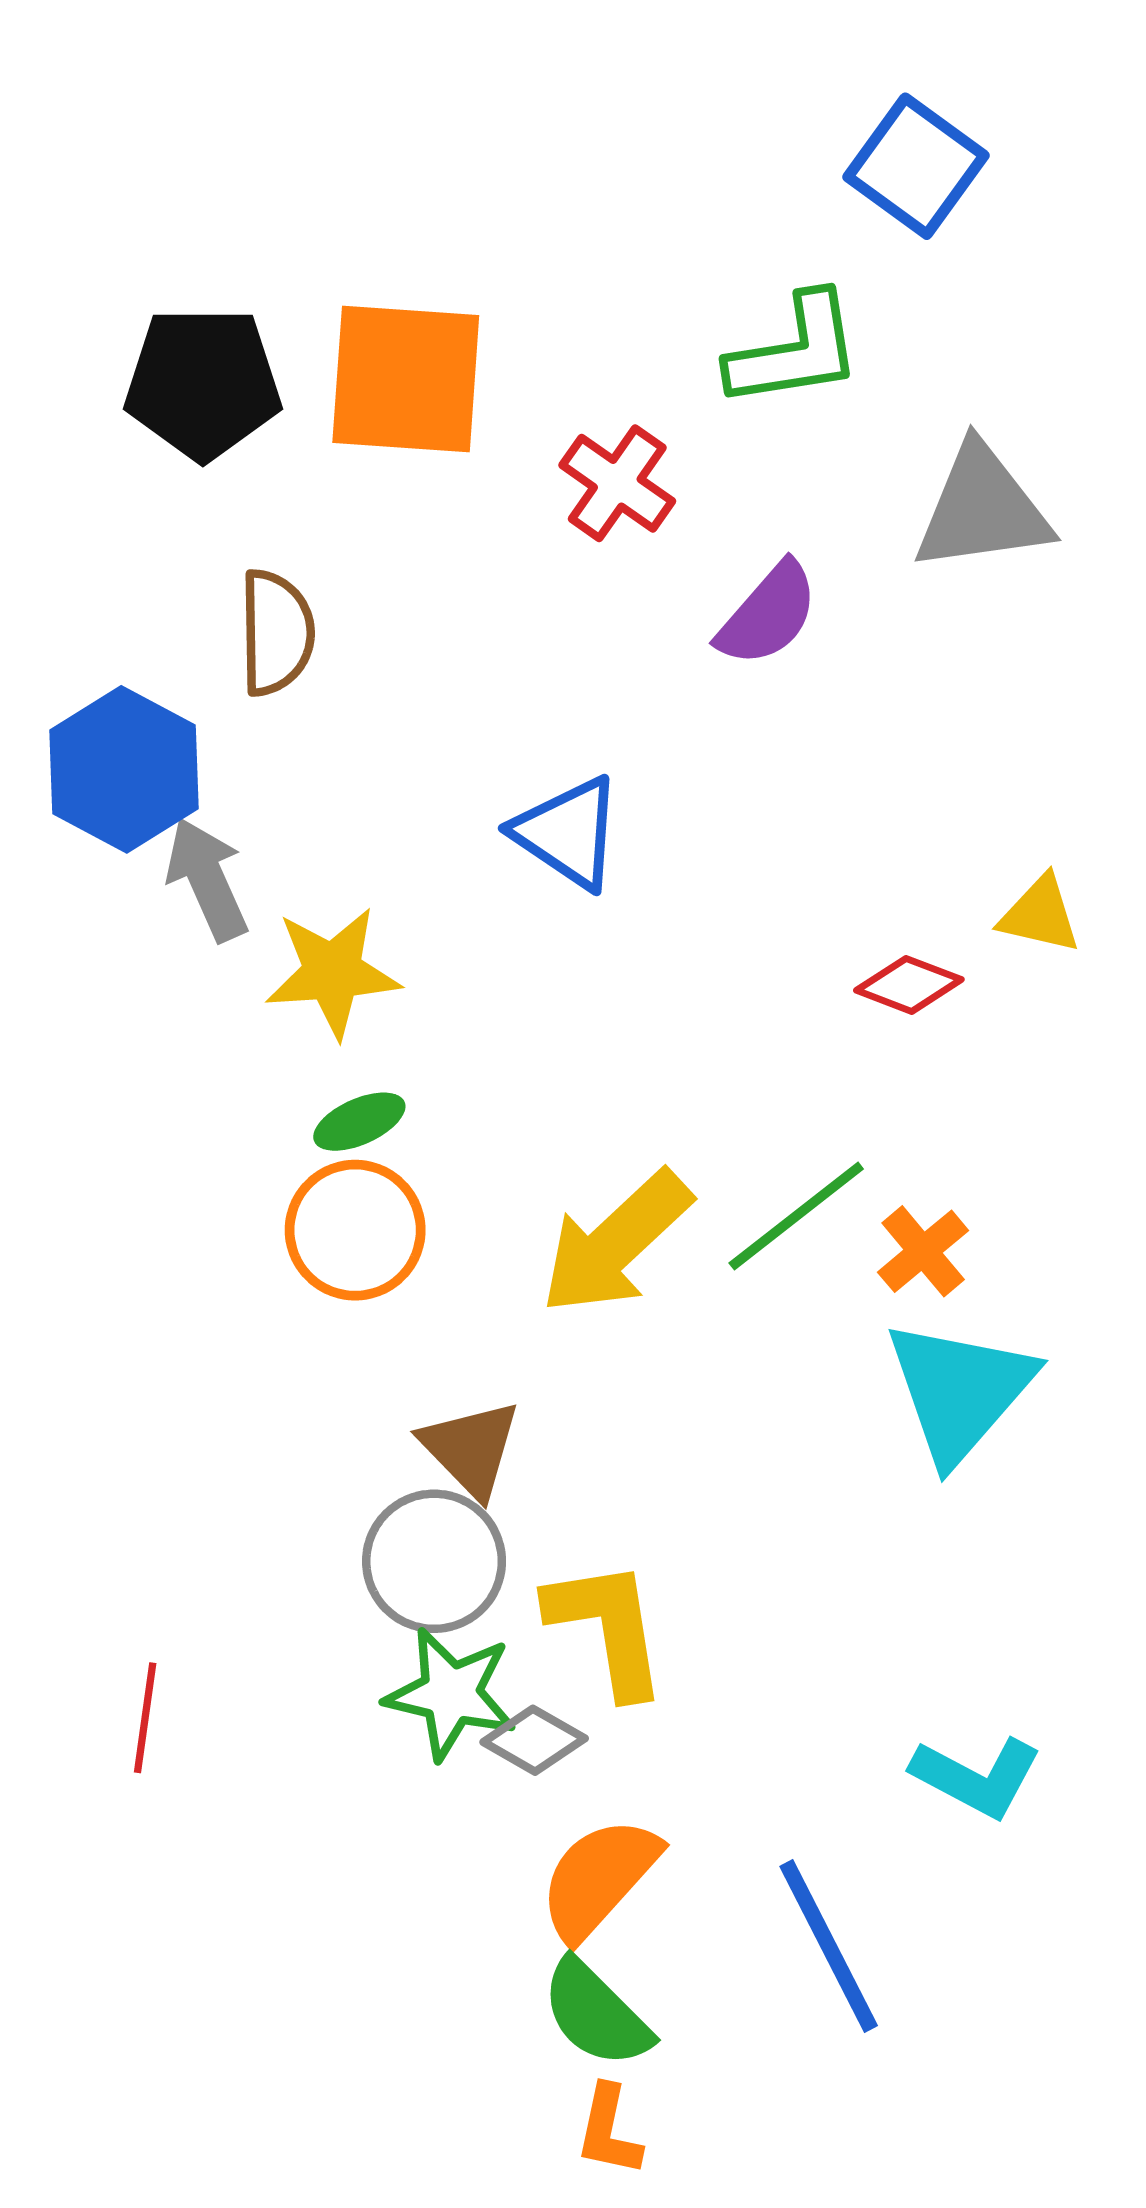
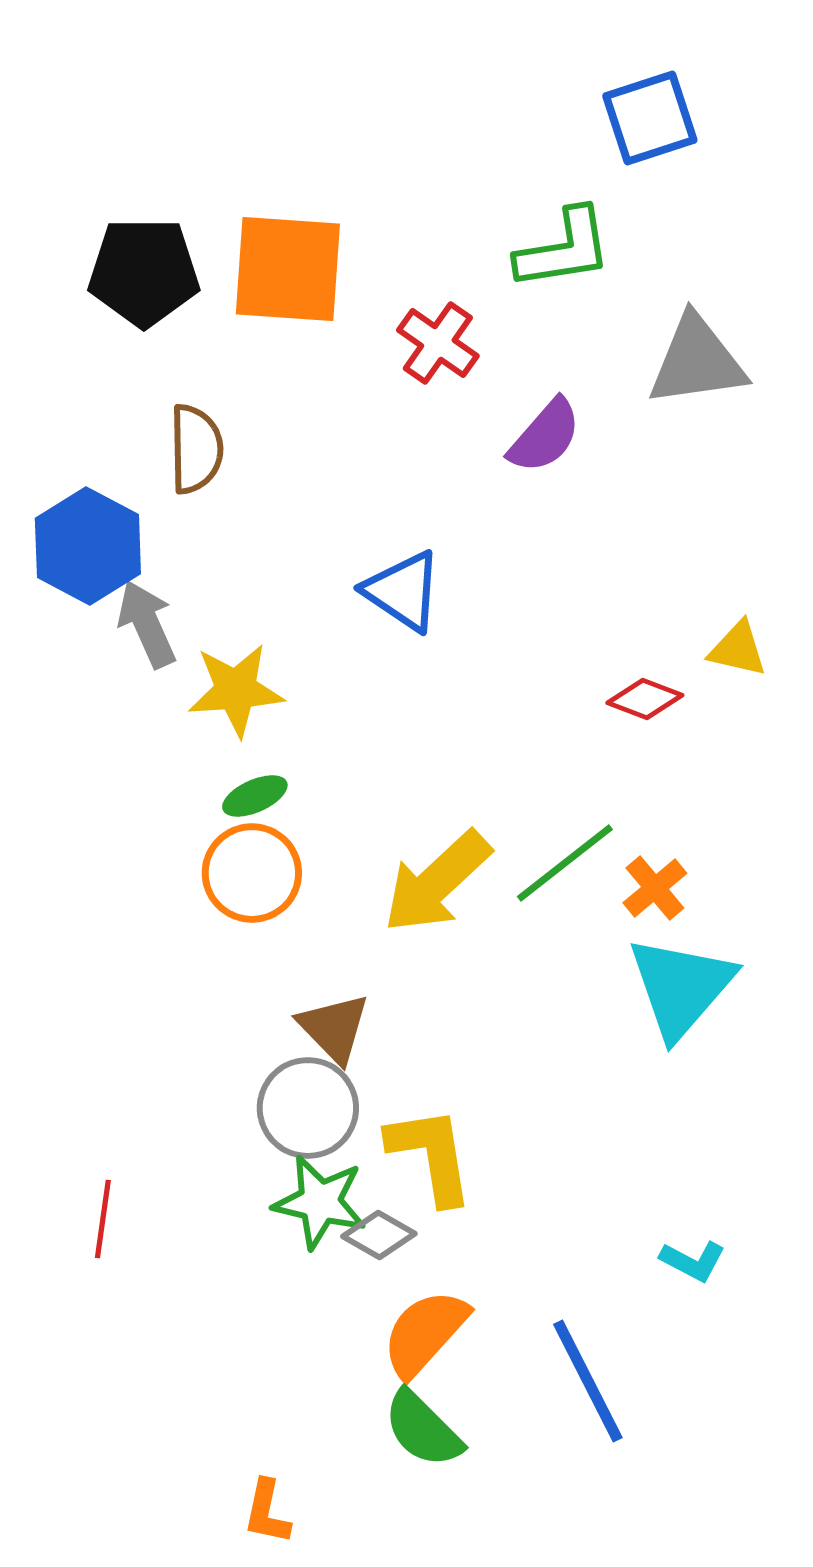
blue square: (916, 166) -> (650, 118), turned 36
cyan L-shape: (977, 1777) -> (693, 1261), size x0.7
orange L-shape: (609, 2131) -> (267, 1512), moved

